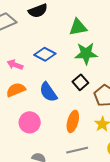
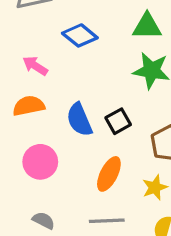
blue diamond: (45, 54) -> (80, 35), moved
black square: (80, 82) -> (118, 121), moved

